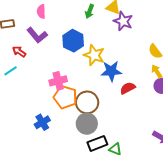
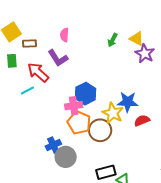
blue hexagon: (73, 41) -> (85, 94), moved
red arrow: (19, 52) -> (38, 72), size x1.6
yellow star: (94, 55) -> (113, 113), moved
gray circle: (87, 124) -> (66, 157), moved

